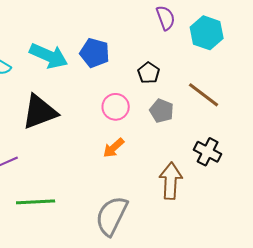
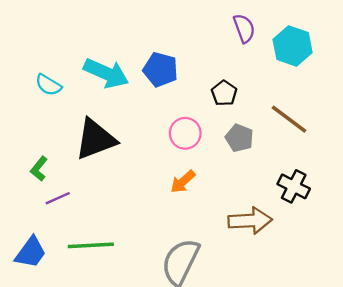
brown arrow: (171, 181) -> (250, 221), turned 84

